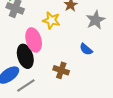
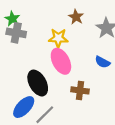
pink ellipse: (34, 40) -> (61, 61), moved

